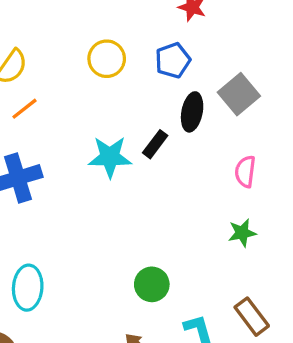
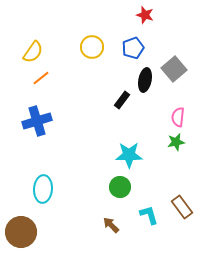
cyan star: (110, 157) -> (129, 155), moved
green star: (242, 233) -> (176, 142), moved

